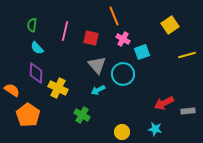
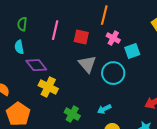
orange line: (114, 16) -> (104, 15), turned 36
cyan semicircle: (37, 48) -> (19, 47), moved, turned 32
purple diamond: (36, 73) -> (36, 65), moved, turned -40
cyan arrow: (98, 90) -> (104, 109), moved

